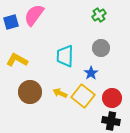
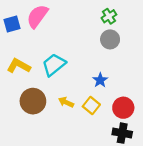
gray circle: (101, 48) -> (110, 39), moved
cyan trapezoid: (65, 56) -> (54, 65), moved, turned 50
yellow square: (83, 96) -> (91, 106), size x0.7

